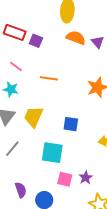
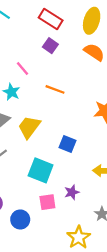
red rectangle: (15, 32) -> (51, 19), moved
purple star: (86, 178) -> (72, 192), moved
pink square: (65, 179) -> (47, 202), turned -35

